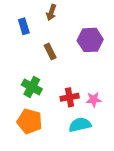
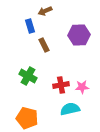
brown arrow: (51, 13) -> (45, 11), turned 48
blue rectangle: (24, 26) -> (30, 26), moved
orange pentagon: (30, 121) -> (27, 118), moved

